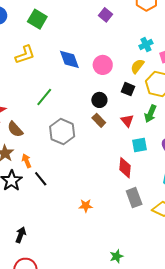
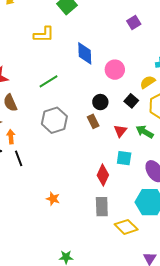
green arrow: (150, 114) -> (145, 132), turned 78

